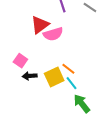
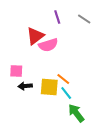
pink square: (20, 61) -> (16, 71), turned -32
yellow square: (54, 77) -> (49, 87), turned 30

